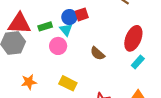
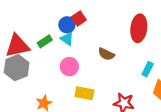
pink circle: (58, 46) -> (69, 67), moved
cyan rectangle: (138, 62) -> (148, 69), moved

